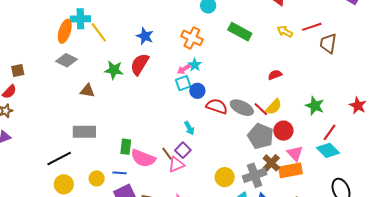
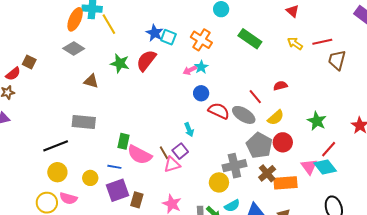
brown square: (18, 70) -> (29, 62), moved, turned 32
cyan square: (183, 83) -> (168, 37), moved, turned 35
red line: (261, 109) -> (255, 97), moved
pink triangle: (295, 153) -> (309, 167), moved
gray cross: (255, 175) -> (234, 166), moved
yellow circle: (97, 178) -> (90, 178), moved

